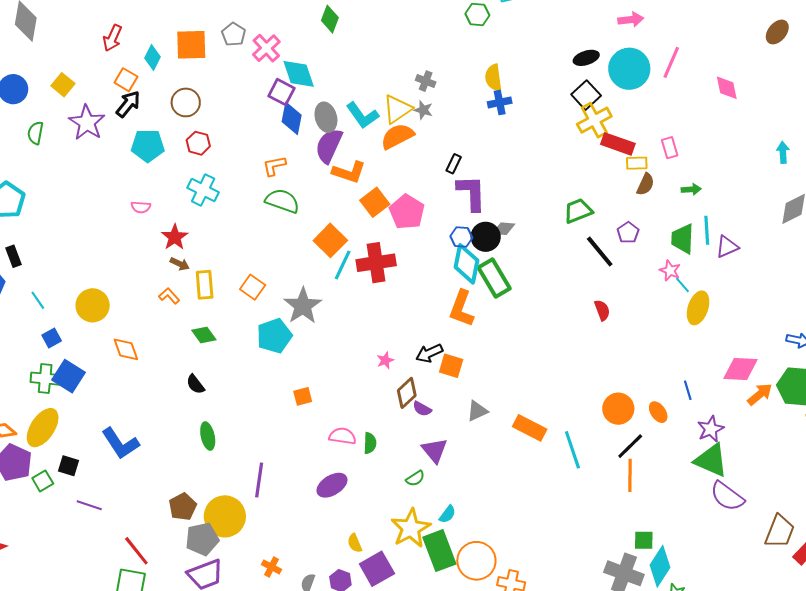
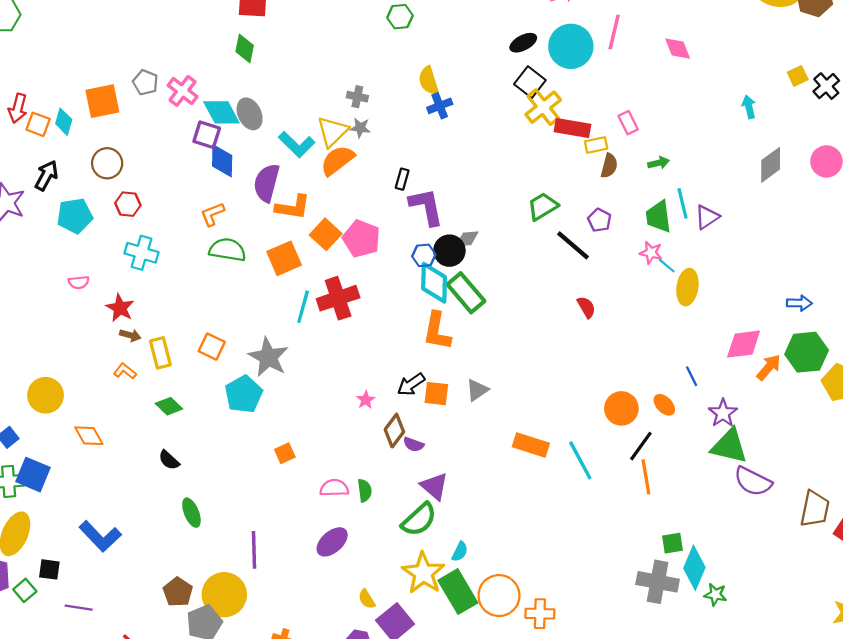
orange square: (126, 80) -> (38, 124), moved
gray ellipse: (326, 117) -> (250, 114), moved
orange square: (330, 240) -> (284, 258), moved, turned 32
gray triangle: (477, 411) -> (477, 390), moved
green semicircle: (415, 478) -> (419, 520), size x1.8

